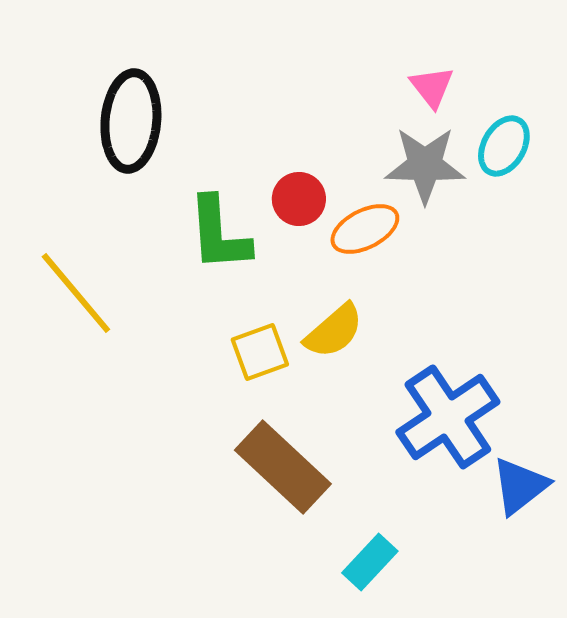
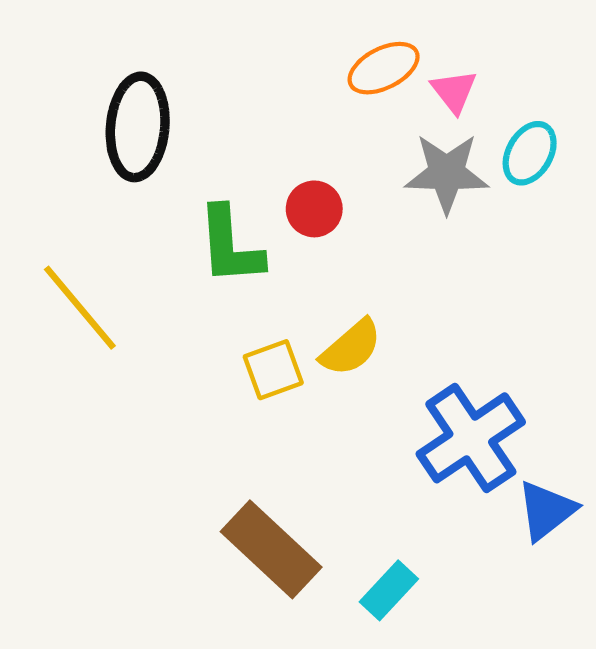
orange ellipse: (365, 229) -> (384, 68), moved
brown rectangle: (283, 467) -> (271, 549), moved

